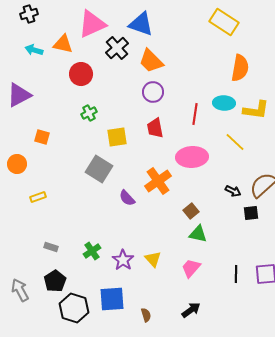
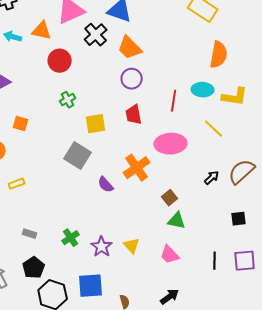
black arrow: (233, 191) -> (212, 178), turned -70
black square: (251, 213) -> (239, 219), moved
pink trapezoid: (191, 268) -> (170, 255), turned -85

